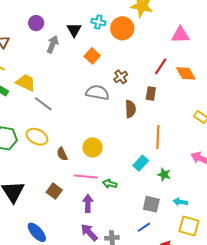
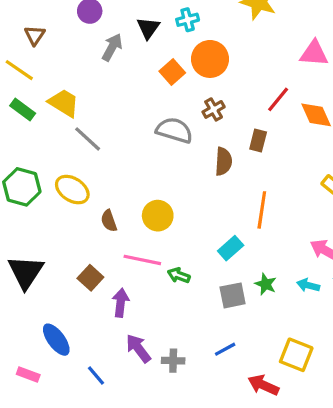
cyan cross: (98, 22) -> (188, 20), turned -32
orange circle: (122, 28) -> (210, 59), moved
green star: (164, 175) -> (266, 284), moved
cyan arrow: (180, 202) -> (308, 285), moved
purple arrow: (88, 203) -> (121, 303), moved
gray square: (151, 204) -> (233, 295), moved, turned -30

